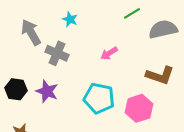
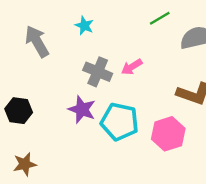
gray cross: (57, 53) -> (98, 72), moved
purple star: (47, 91) -> (82, 109), moved

